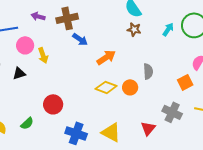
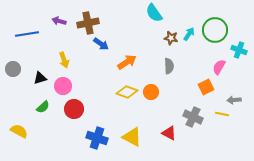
brown star: (134, 29) -> (171, 38), moved
pink circle: (25, 45) -> (63, 86), moved
gray semicircle: (148, 71) -> (169, 66), moved
green semicircle: (27, 123) -> (43, 107), moved
red triangle: (148, 128) -> (169, 133), turned -42

